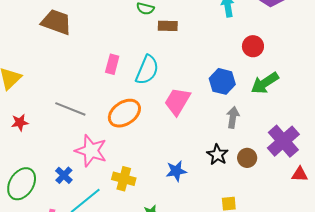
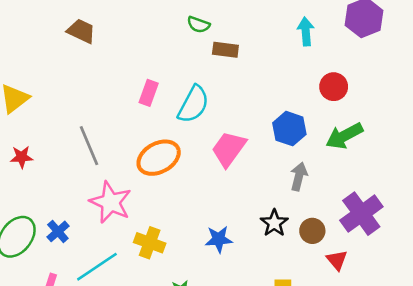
brown trapezoid: (56, 22) -> (81, 31), size x0.7
gray line: (70, 109) -> (89, 146), turned 40
red triangle: (300, 174) -> (337, 260), moved, turned 42
blue cross: (64, 175) -> (58, 231), moved

